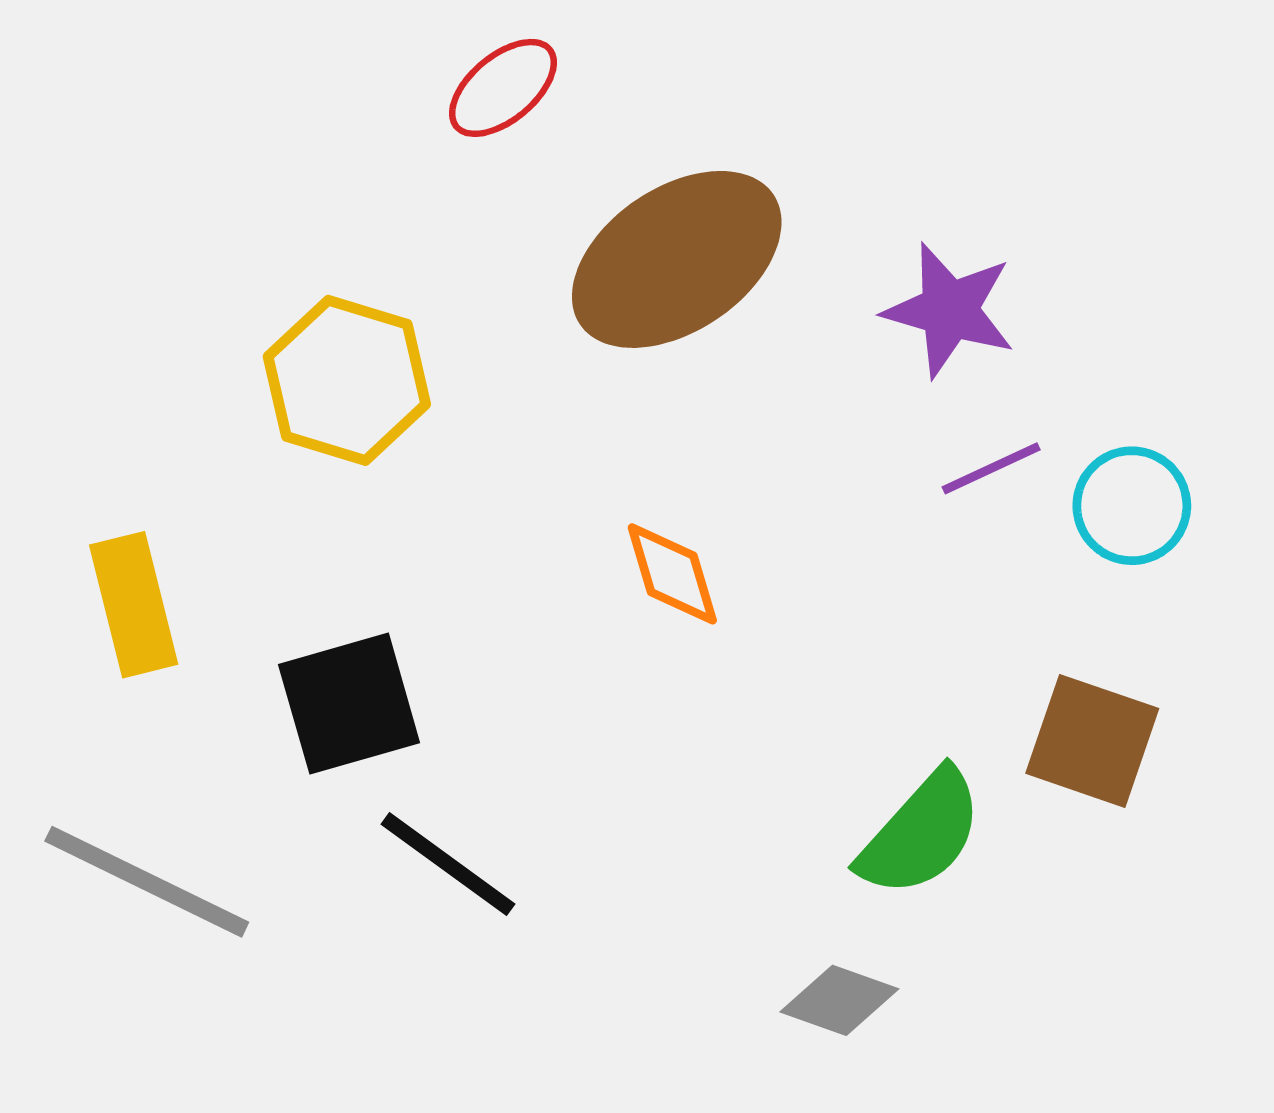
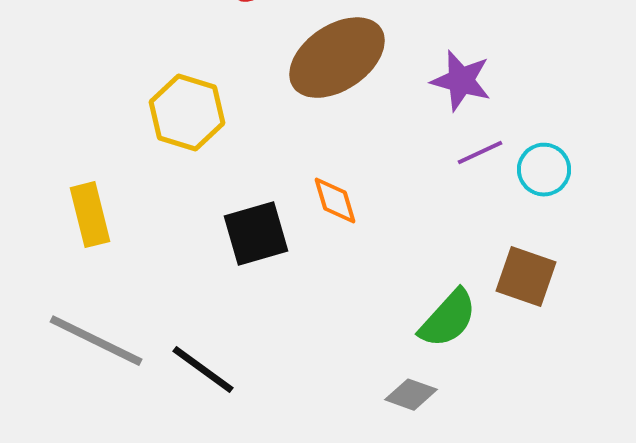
black square: (349, 704) -> (256, 234), moved
black line: (448, 864) -> (203, 370), moved

